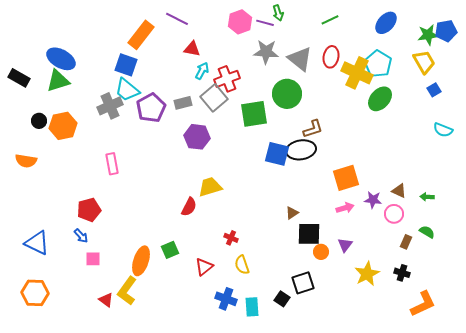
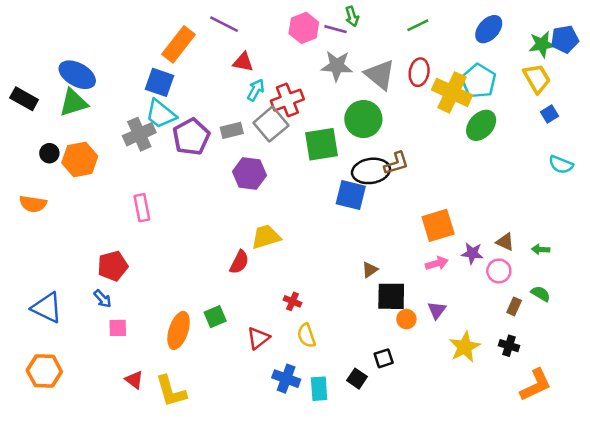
black ellipse: (301, 150) -> (371, 171), moved
black square: (303, 283) -> (384, 358), size x0.7
yellow L-shape: (127, 291) -> (171, 391), moved, turned -52

